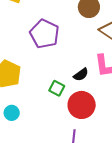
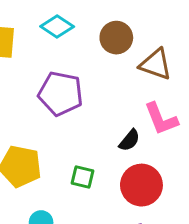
green square: (57, 88) -> (83, 177), moved

